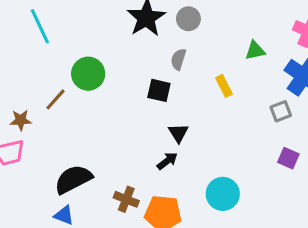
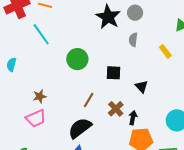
black square: (159, 90) -> (113, 73), moved
brown line: (56, 99) -> (89, 100), moved
black arrow: (167, 161) -> (133, 118), moved, turned -32
brown cross: (126, 199) -> (116, 109), moved, turned 35

